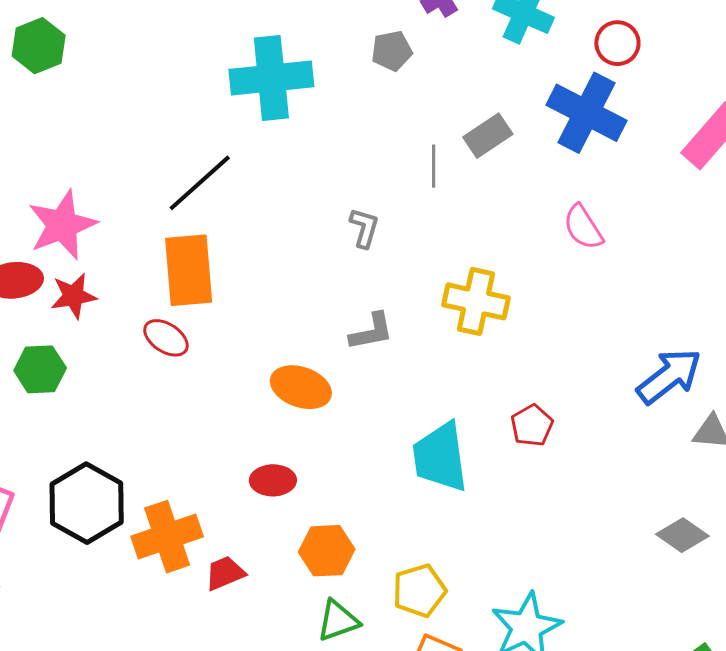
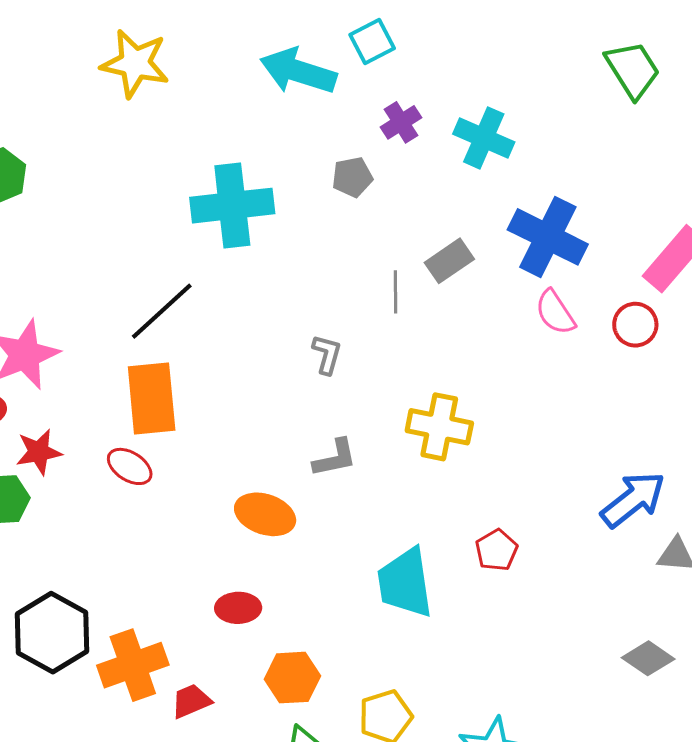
red circle: (617, 43) -> (635, 325), moved
pink semicircle: (583, 227) -> (555, 312), moved
red star: (73, 296) -> (39, 452), moved

